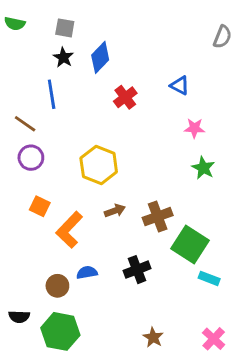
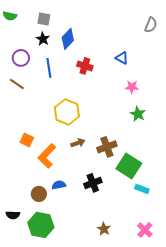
blue line: (52, 94) -> (49, 68), moved
red cross: (125, 97) -> (85, 66), turned -35
purple circle: (31, 158) -> (21, 58), moved

